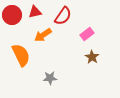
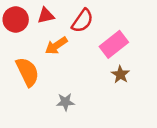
pink rectangle: (87, 34) -> (114, 44), size x1.5

